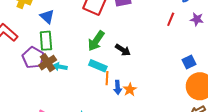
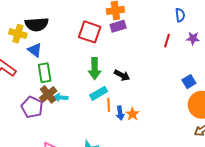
blue triangle: (47, 17) -> (35, 50), moved
green arrow: (96, 41) -> (95, 69), turned -30
purple pentagon: (33, 58) -> (32, 107), moved
cyan rectangle: (98, 66) -> (99, 93), turned -48

